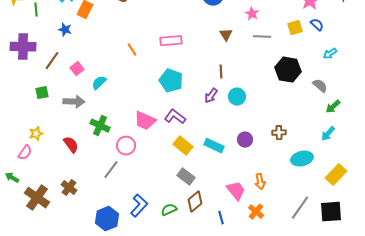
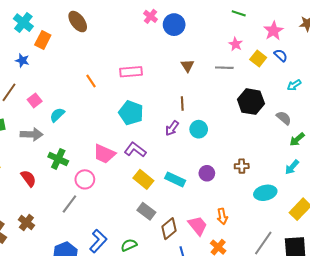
pink star: (252, 14) -> (236, 44), moved
yellow square: (295, 28) -> (258, 58), turned -35
brown diamond: (195, 202) -> (169, 229), moved

